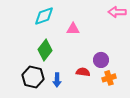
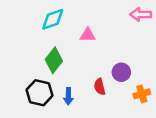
red semicircle: (83, 72) -> (100, 87), turned -112
orange cross: (109, 78) -> (142, 94), moved

